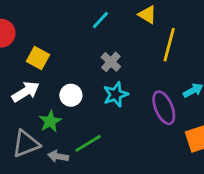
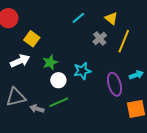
gray cross: (111, 62) -> (100, 39), moved
white circle: (71, 95) -> (58, 80), moved
green star: (50, 121) -> (50, 62), moved

